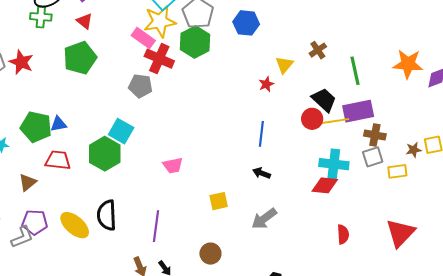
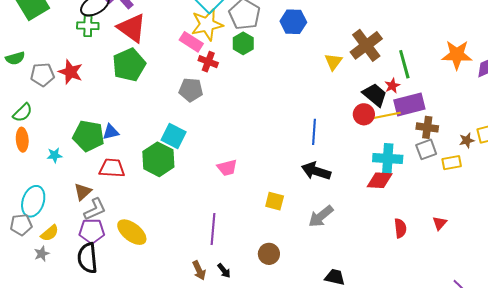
red triangle: (85, 21) -> (132, 28), size x1.8
green hexagon: (195, 42) -> (243, 43), size x0.7
brown cross: (318, 50) -> (366, 45), size x1.8
red cross: (159, 59) -> (208, 62), size x0.7
red star: (266, 84) -> (392, 86), moved
black arrow: (262, 173) -> (316, 171), size x1.6
yellow square: (219, 201) -> (275, 201), turned 30
black semicircle: (107, 215) -> (88, 258), moved
red triangle: (400, 233) -> (440, 223), moved, size x0.5
gray L-shape: (22, 237) -> (95, 209), moved

